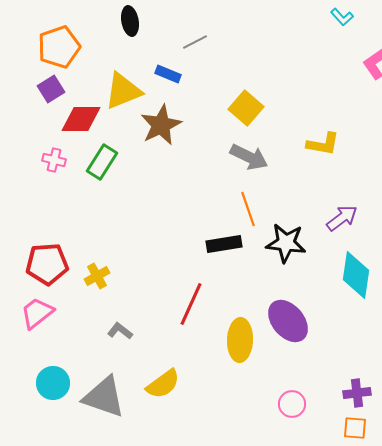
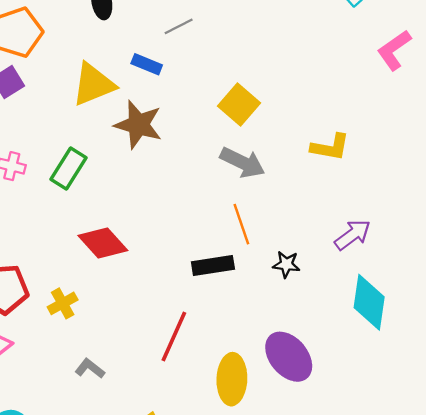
red diamond: (81, 119) -> (103, 243), moved, turned 48
brown star: (161, 125) -> (138, 125), turned -30
black star: (286, 243) -> (286, 264), size x0.6

